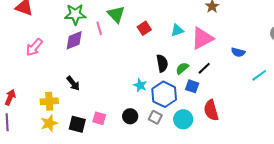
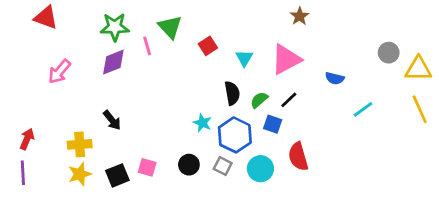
cyan triangle: (177, 30) -> (244, 58), moved, turned -40
black square: (77, 124) -> (117, 175), turned -36

